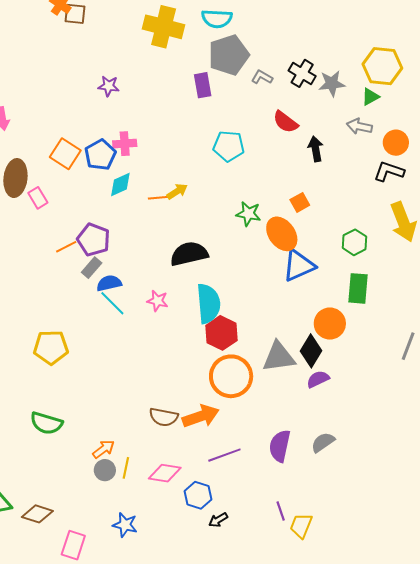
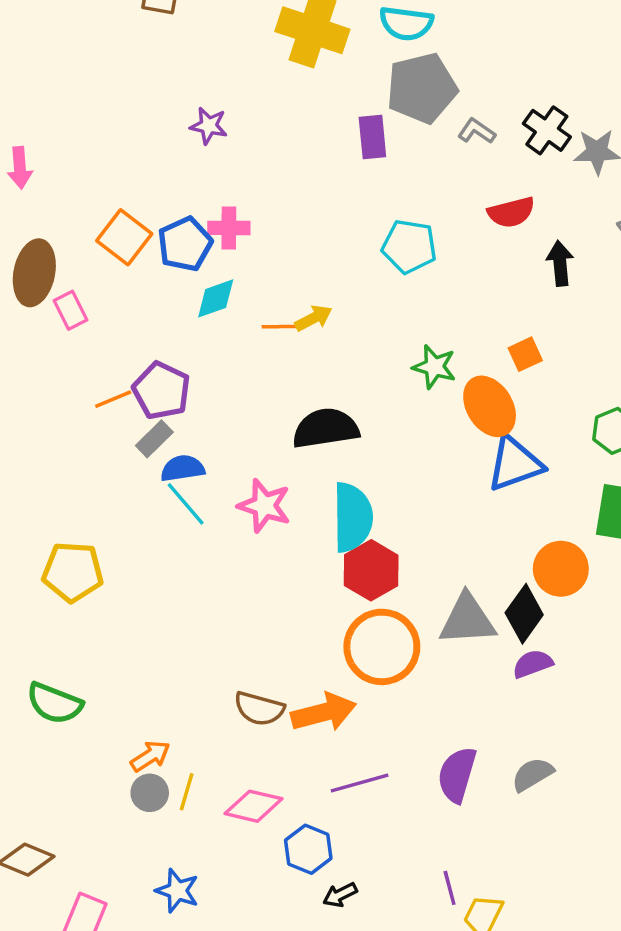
red semicircle: (285, 122) -> (511, 212), turned -56
pink star: (157, 301) -> (264, 506), size x1.4

